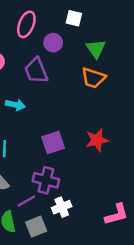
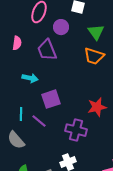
purple square: (53, 143) -> (51, 99), moved
purple cross: (46, 180) -> (76, 130), moved
purple line: (26, 201) -> (39, 121), moved, turned 70

